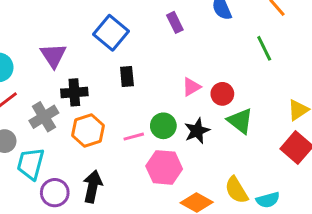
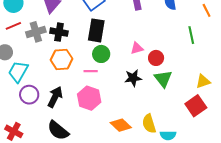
black rectangle: (127, 76) -> (96, 30), size x1.6
gray cross: (44, 117) -> (36, 32), moved
green circle: (163, 126) -> (101, 54), moved
pink hexagon: (164, 167) -> (89, 98), moved

